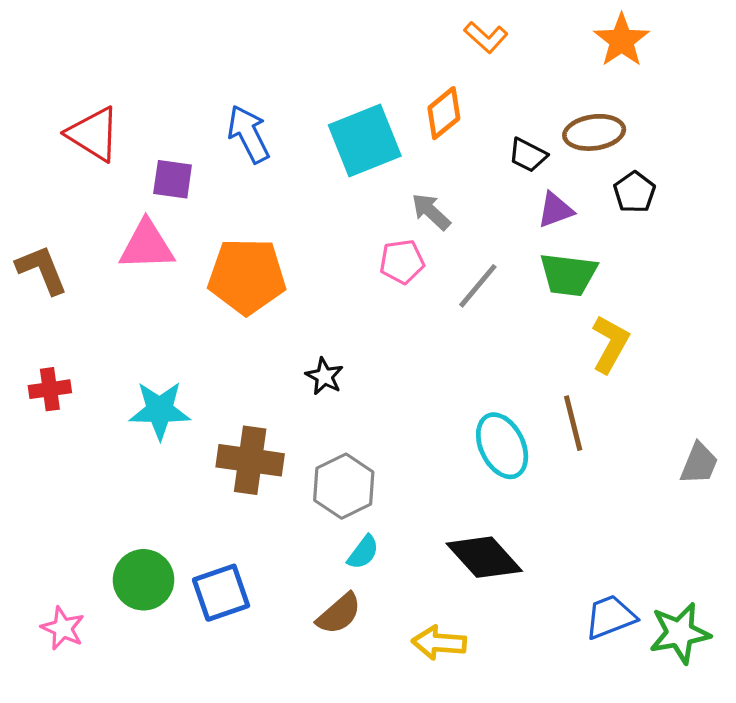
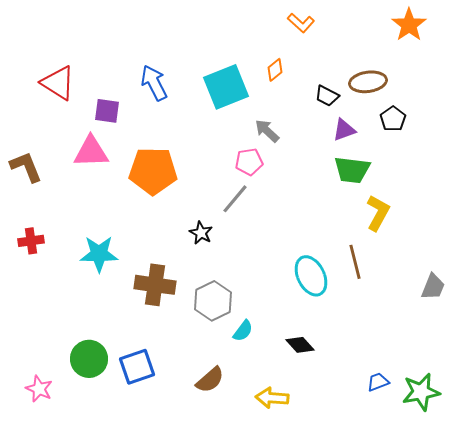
orange star: (622, 40) -> (409, 25), moved
orange diamond: (444, 113) -> (275, 70), size x0.7
gray line: (478, 286) -> (235, 199), moved
cyan semicircle: (363, 552) -> (243, 331), moved
black diamond: (484, 557) -> (300, 345), size x0.6
blue trapezoid: (610, 617) -> (378, 382), size x0.7

